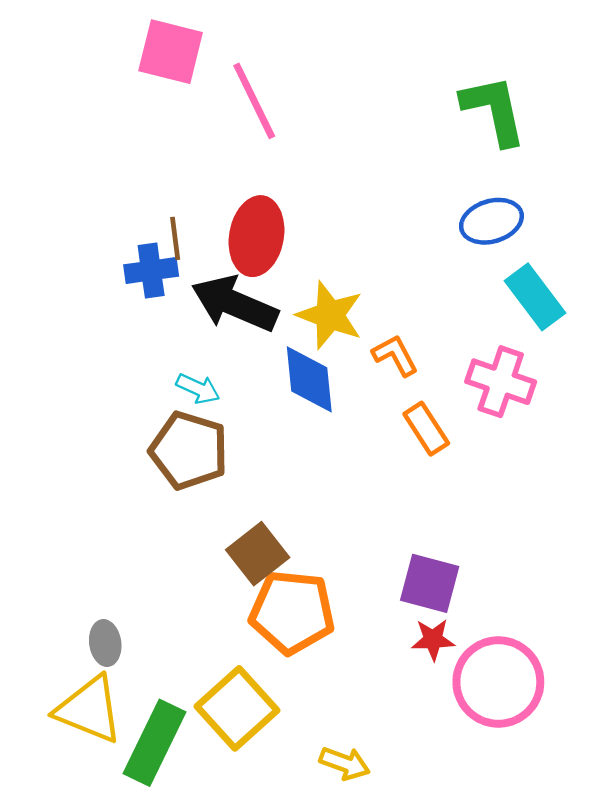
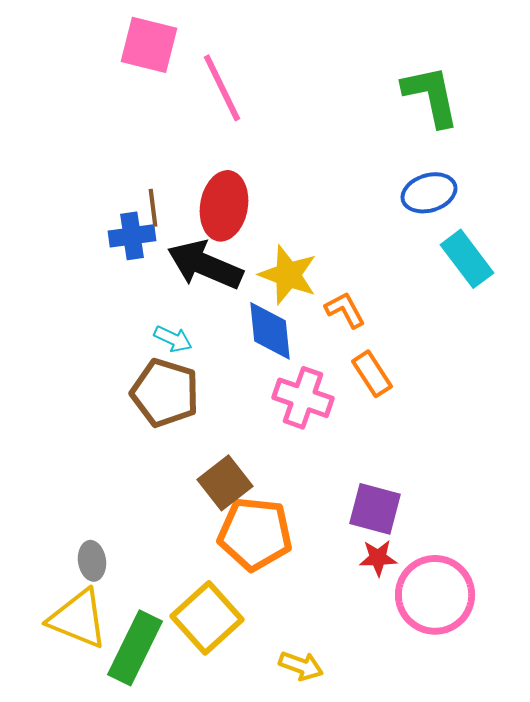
pink cross: (501, 382) -> (303, 398), moved

